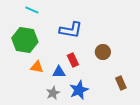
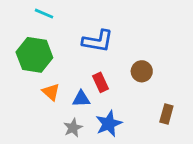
orange triangle: (37, 67) -> (51, 92), turned 32
brown rectangle: (121, 83) -> (166, 114), turned 40

